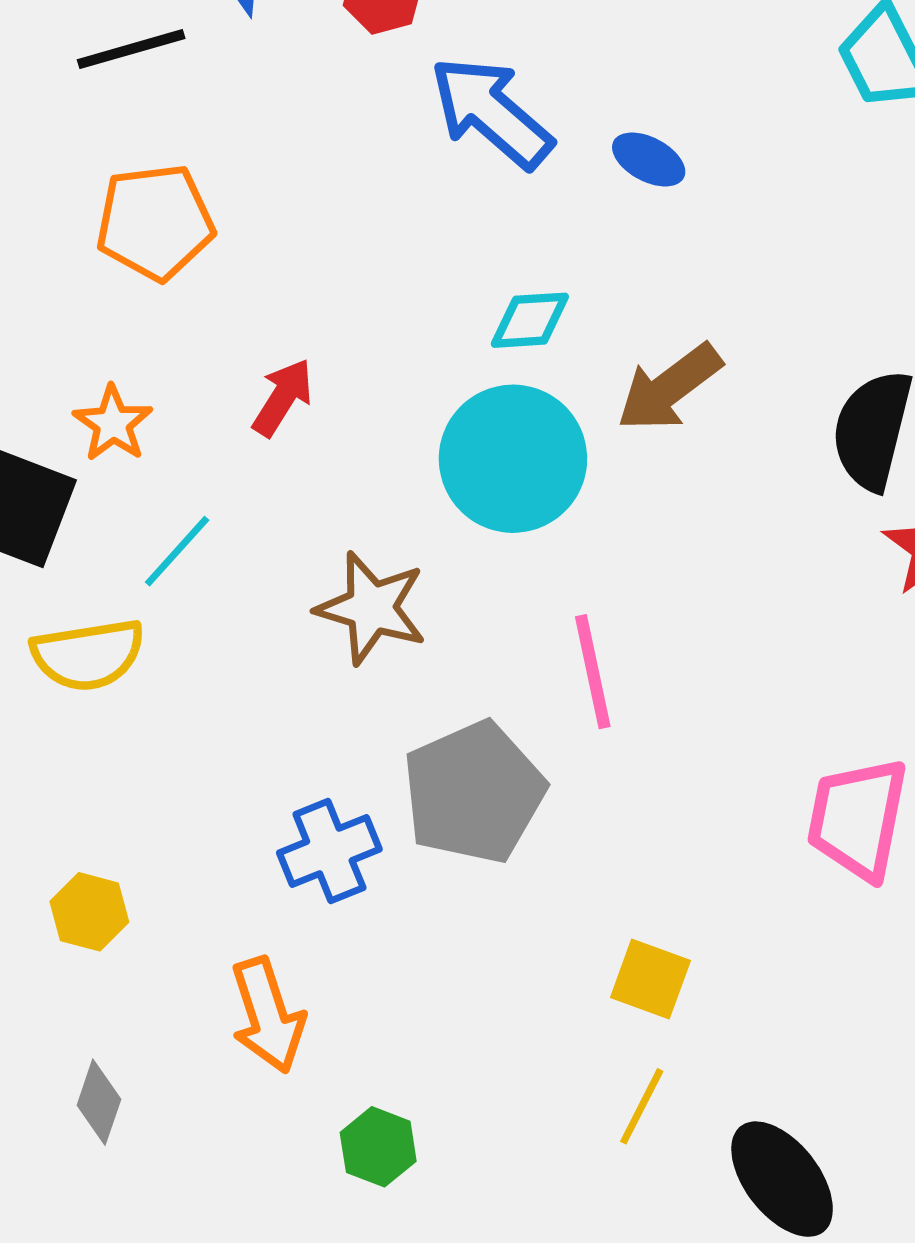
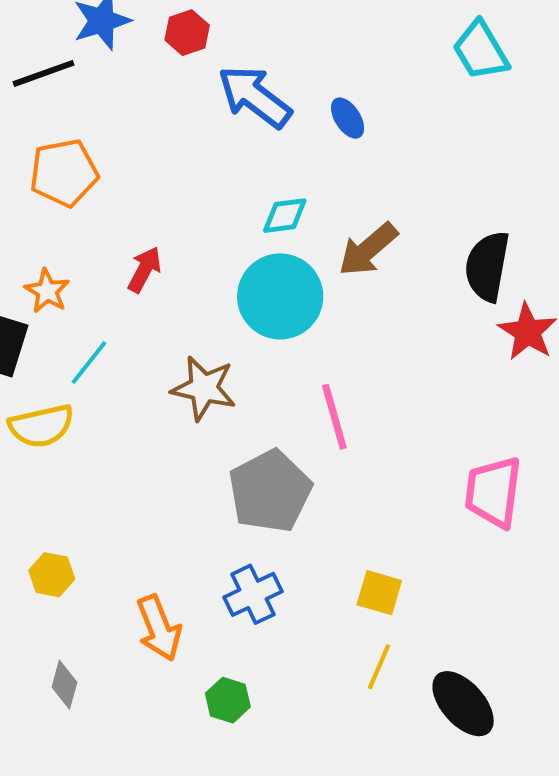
blue ellipse: (649, 159) -> (348, 118), turned 33
blue cross: (329, 851) -> (253, 594), moved

